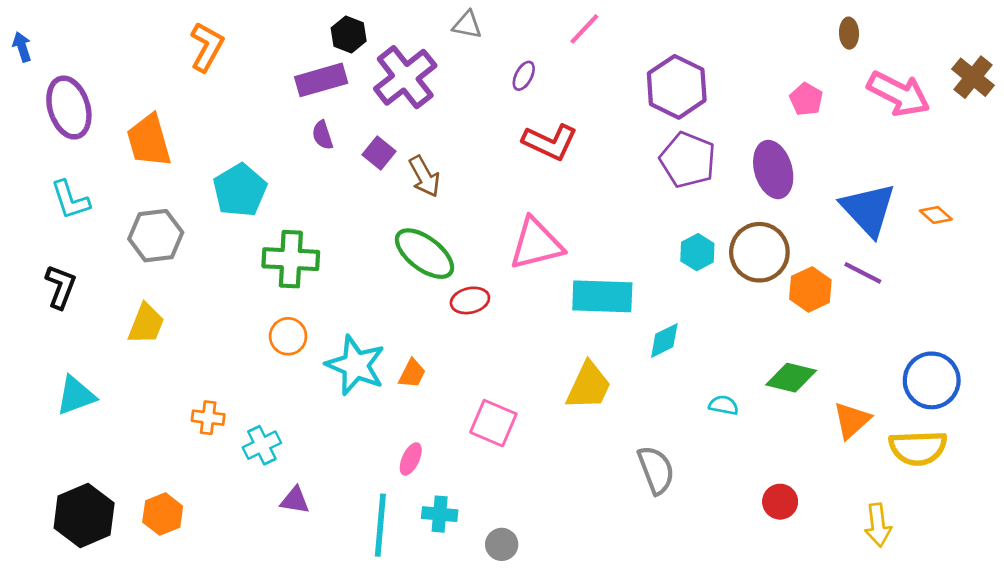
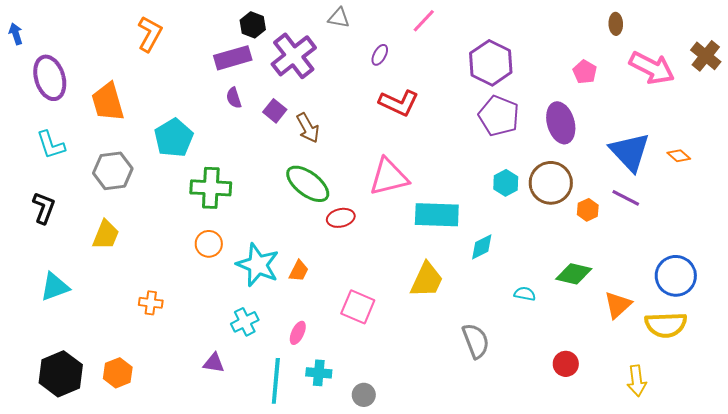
orange hexagon: (810, 289) -> (588, 210), size x0.7
cyan cross: (262, 445) -> (245, 322), moved

